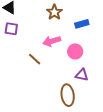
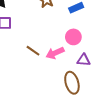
pink arrow: (52, 41) -> (55, 53), moved

